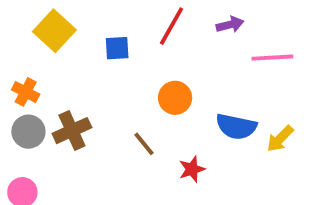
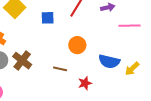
brown cross: (72, 131) -> (22, 61), turned -30
brown line: (144, 144) -> (60, 69), turned -40

